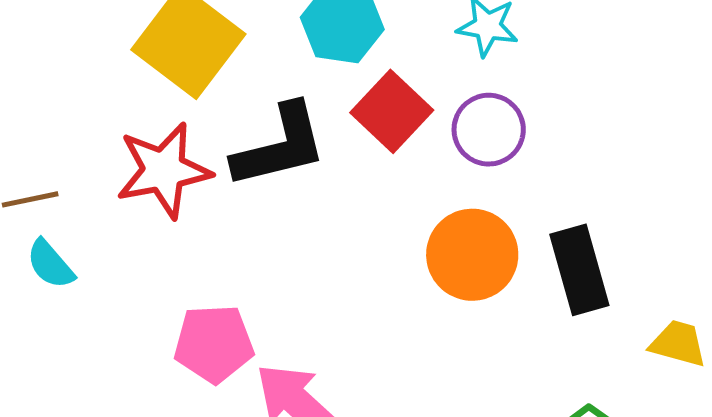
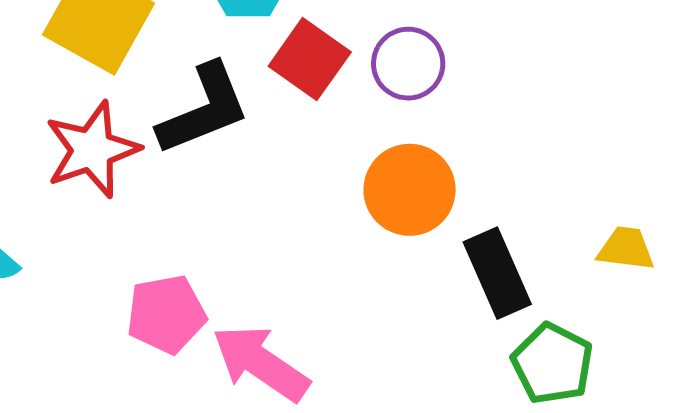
black rectangle: (579, 270) -> (497, 273), moved

